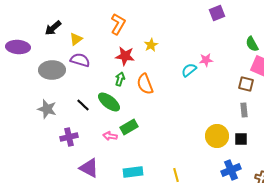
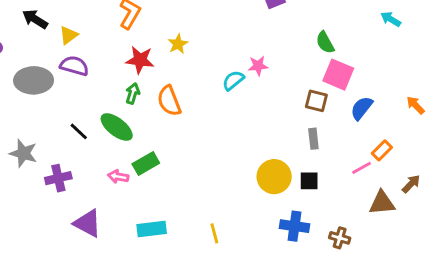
black arrow: (53, 28) -> (35, 19), turned 72
gray star: (47, 109) -> (23, 153), moved
blue cross: (231, 170) -> (294, 226), turned 30

